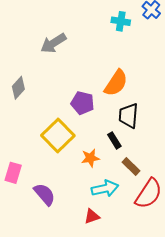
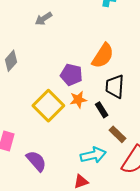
gray arrow: (53, 43) -> (44, 19), size x0.7
orange star: (90, 158) -> (78, 100), moved

